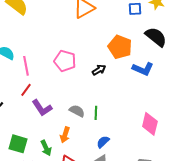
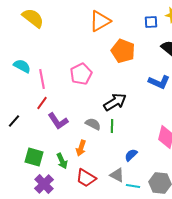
orange pentagon: (120, 47) -> (123, 51), moved
pink pentagon: (65, 61) -> (81, 74), turned 30
black arrow: (99, 70) -> (115, 102), moved, size x1.6
blue semicircle: (103, 142) -> (131, 155), moved

